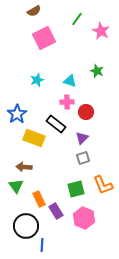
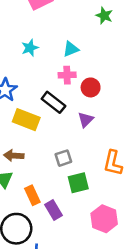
green star: (97, 71) -> (104, 16), moved
cyan triangle: (70, 81) -> (71, 49), turned -40
gray square: (83, 158) -> (63, 158), moved
orange L-shape: (103, 185) -> (113, 163), moved, turned 35
pink hexagon: (84, 218) -> (104, 219), moved

